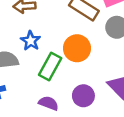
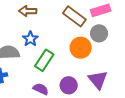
orange circle: (77, 48) -> (81, 48), moved

